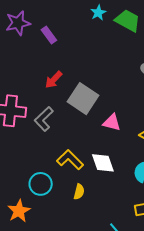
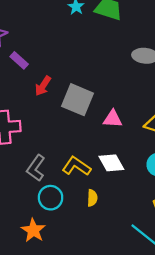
purple rectangle: (49, 35) -> (19, 60), moved
gray L-shape: (44, 119) -> (36, 168), moved

